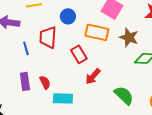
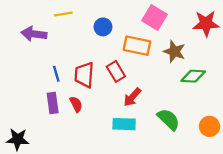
red trapezoid: (48, 37) -> (84, 75), moved
blue line: (26, 48) -> (56, 74), moved
cyan rectangle: (63, 98) -> (124, 124), moved

